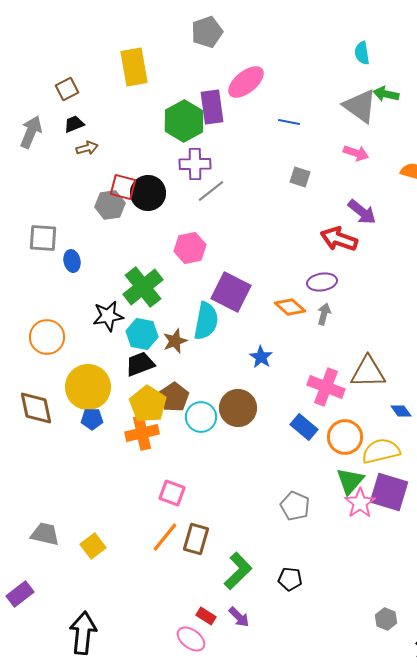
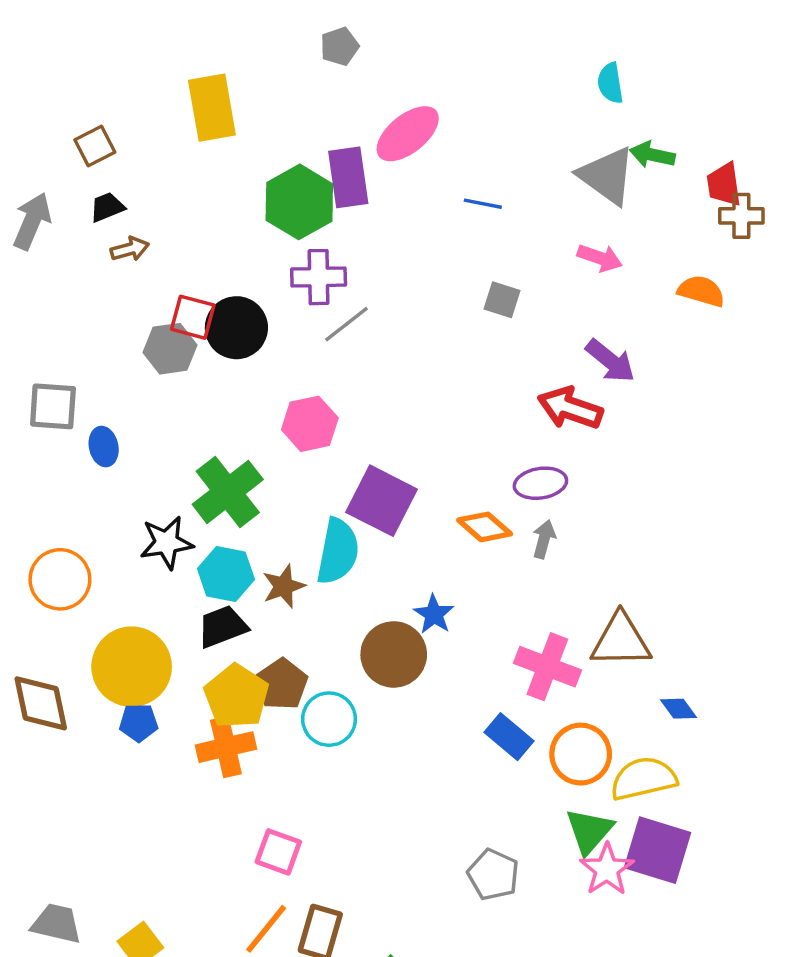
gray pentagon: (207, 32) -> (340, 46), size x0.7
brown circle: (238, 408) -> (394, 654), moved

